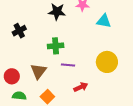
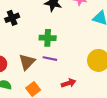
purple line: (68, 65) -> (50, 59), moved

